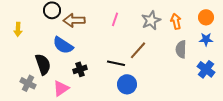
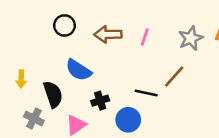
brown arrow: (74, 20) -> (108, 34), moved
yellow arrow: (18, 29) -> (21, 79), moved
blue circle: (127, 84) -> (128, 120), moved

